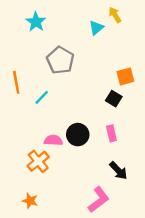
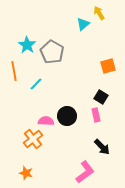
cyan star: (36, 22) -> (27, 45), moved
black square: (114, 99) -> (101, 97), moved

